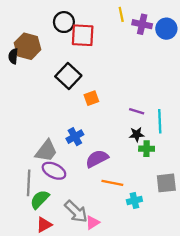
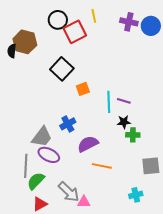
yellow line: (121, 14) -> (94, 16), moved
red square: (83, 35) -> (75, 32), turned -30
cyan line: (160, 121) -> (109, 102), moved
cyan cross: (134, 201) -> (136, 195), moved
pink triangle: (93, 223) -> (84, 202), turned 32

